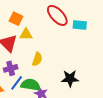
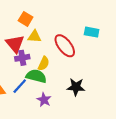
red ellipse: (57, 15) -> (65, 46), moved
purple cross: (11, 68) -> (22, 58), moved
green semicircle: (31, 85) -> (36, 76), moved

